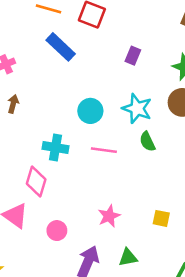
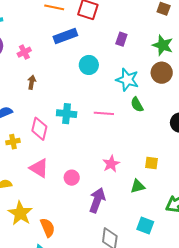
blue rectangle: (61, 47) -> (65, 36), turned -60
cyan circle: (90, 111) -> (89, 65), moved
pink diamond: (36, 181) -> (39, 129), moved
green triangle: (128, 257) -> (138, 186), moved

